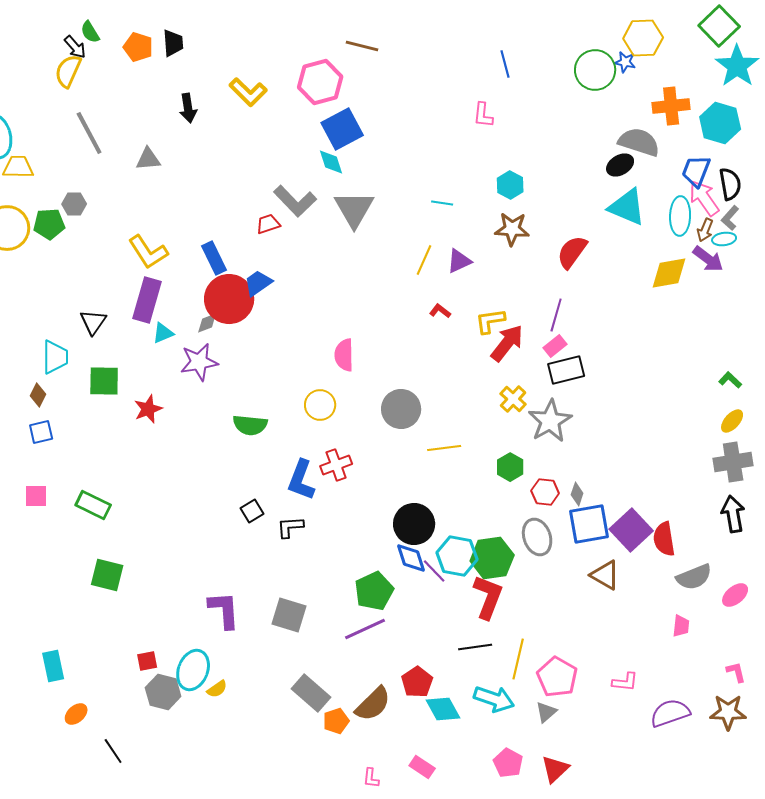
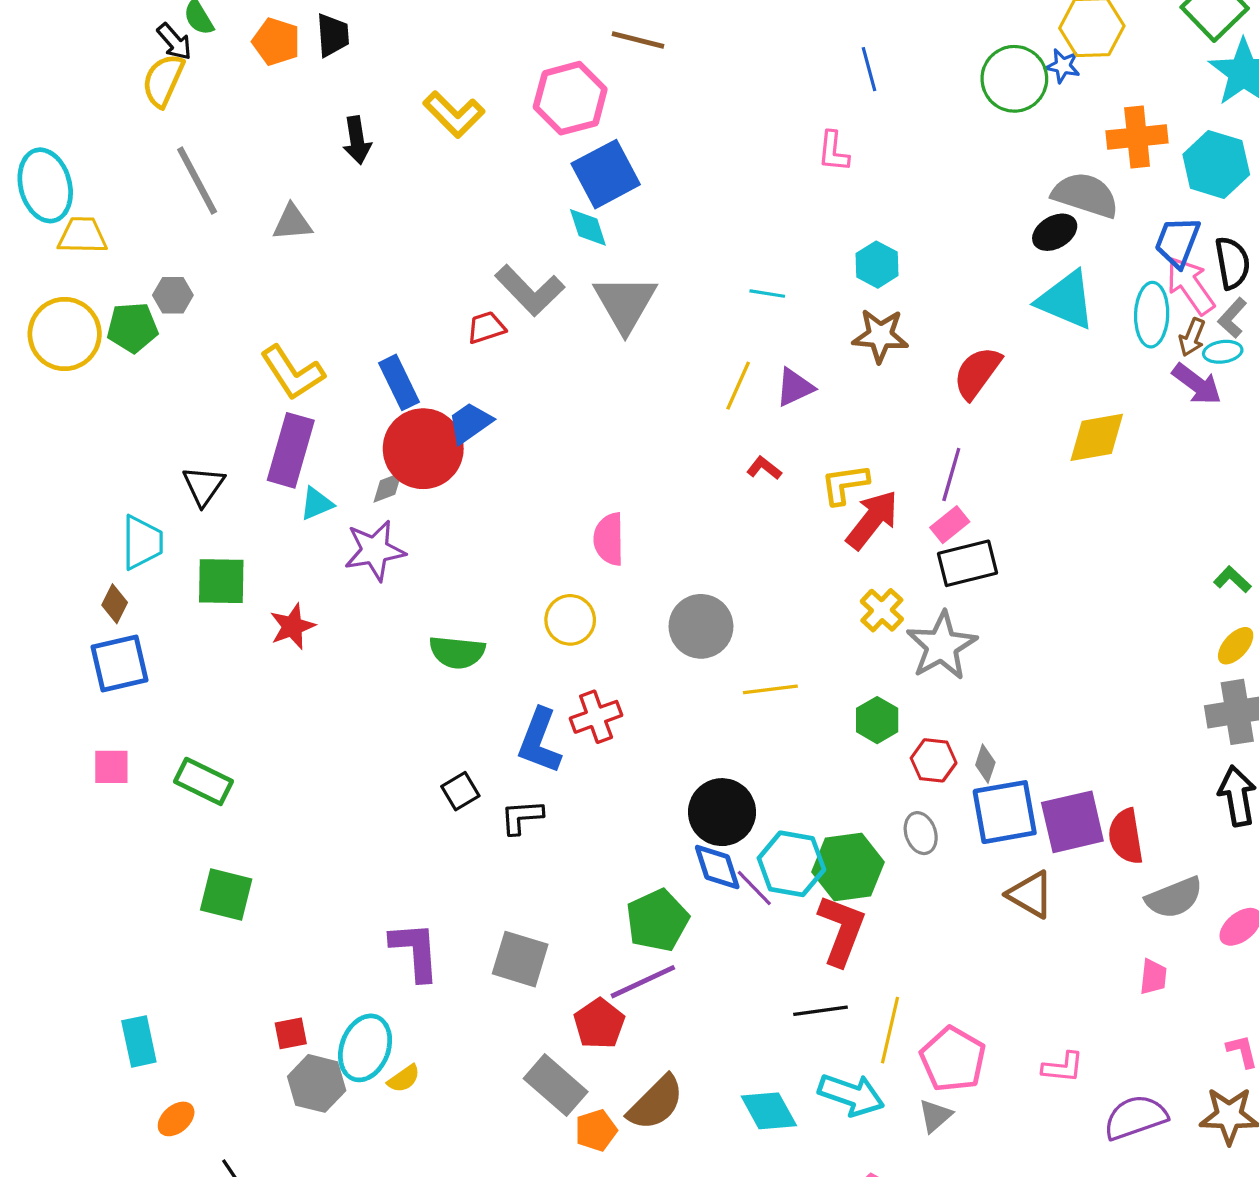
yellow diamond: (669, 273) -> (1097, 437), moved
blue square: (41, 432) -> (120, 663), size x1.5
purple square: (631, 530) -> (1072, 822), turned 30
gray ellipse: (537, 537) -> (921, 833), size x0.7
red pentagon: (417, 682) -> (599, 1024), moved

